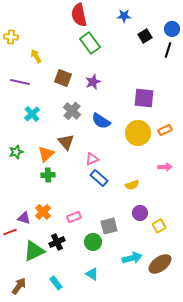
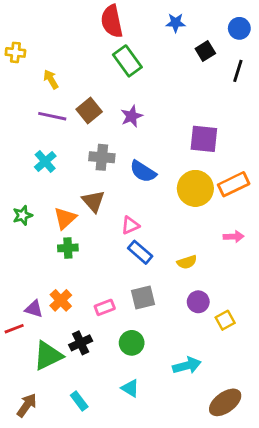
blue circle: (172, 29) -> (239, 28), moved
brown square: (63, 78) -> (89, 111), turned 30
purple line: (20, 82) -> (52, 116), moved
gray cross: (72, 111) -> (102, 157), turned -36
orange rectangle: (165, 130) -> (234, 184), size x1.5
gray square: (109, 226) -> (143, 298), moved
brown ellipse: (160, 264) -> (225, 402), moved

